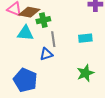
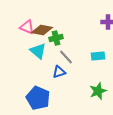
cyan triangle: (25, 33) -> (38, 51), turned 36
gray line: (53, 39) -> (66, 57), turned -35

